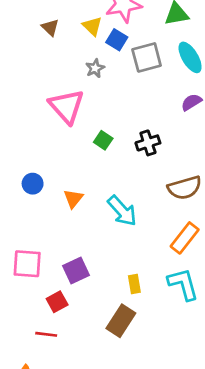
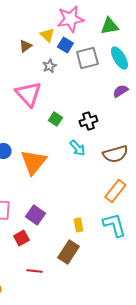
brown triangle: (50, 28) -> (25, 46), moved, turned 40
orange triangle: (73, 199) -> (33, 162), size x1.8
cyan arrow: (122, 211) -> (77, 148), moved, size x0.7
purple square: (76, 271) -> (35, 215), turned -30
red line: (46, 334) -> (34, 271), moved

